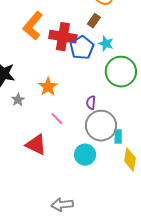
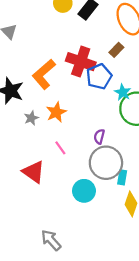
orange L-shape: (33, 26) -> (44, 74), moved
cyan star: (106, 44) -> (123, 92), moved
gray star: (18, 100) -> (31, 118), moved
gray arrow: (62, 205) -> (51, 240), turned 45

